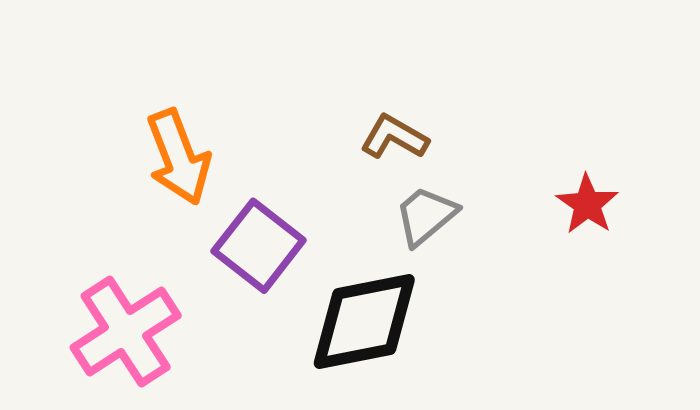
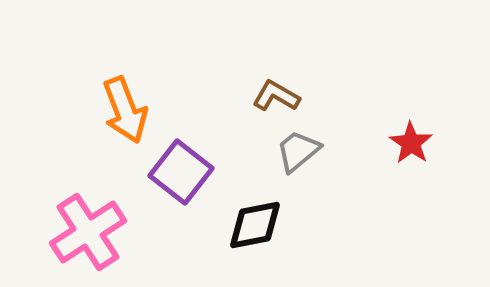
black diamond: (364, 321) -> (255, 225), size x0.7

